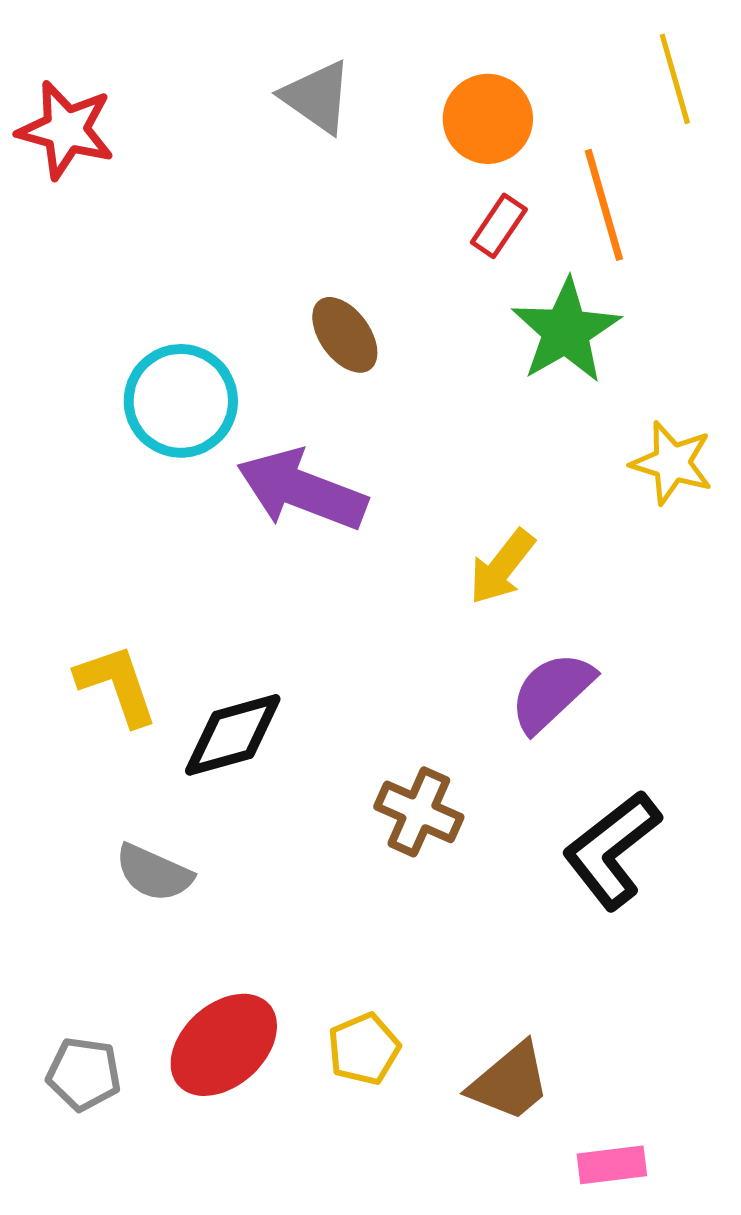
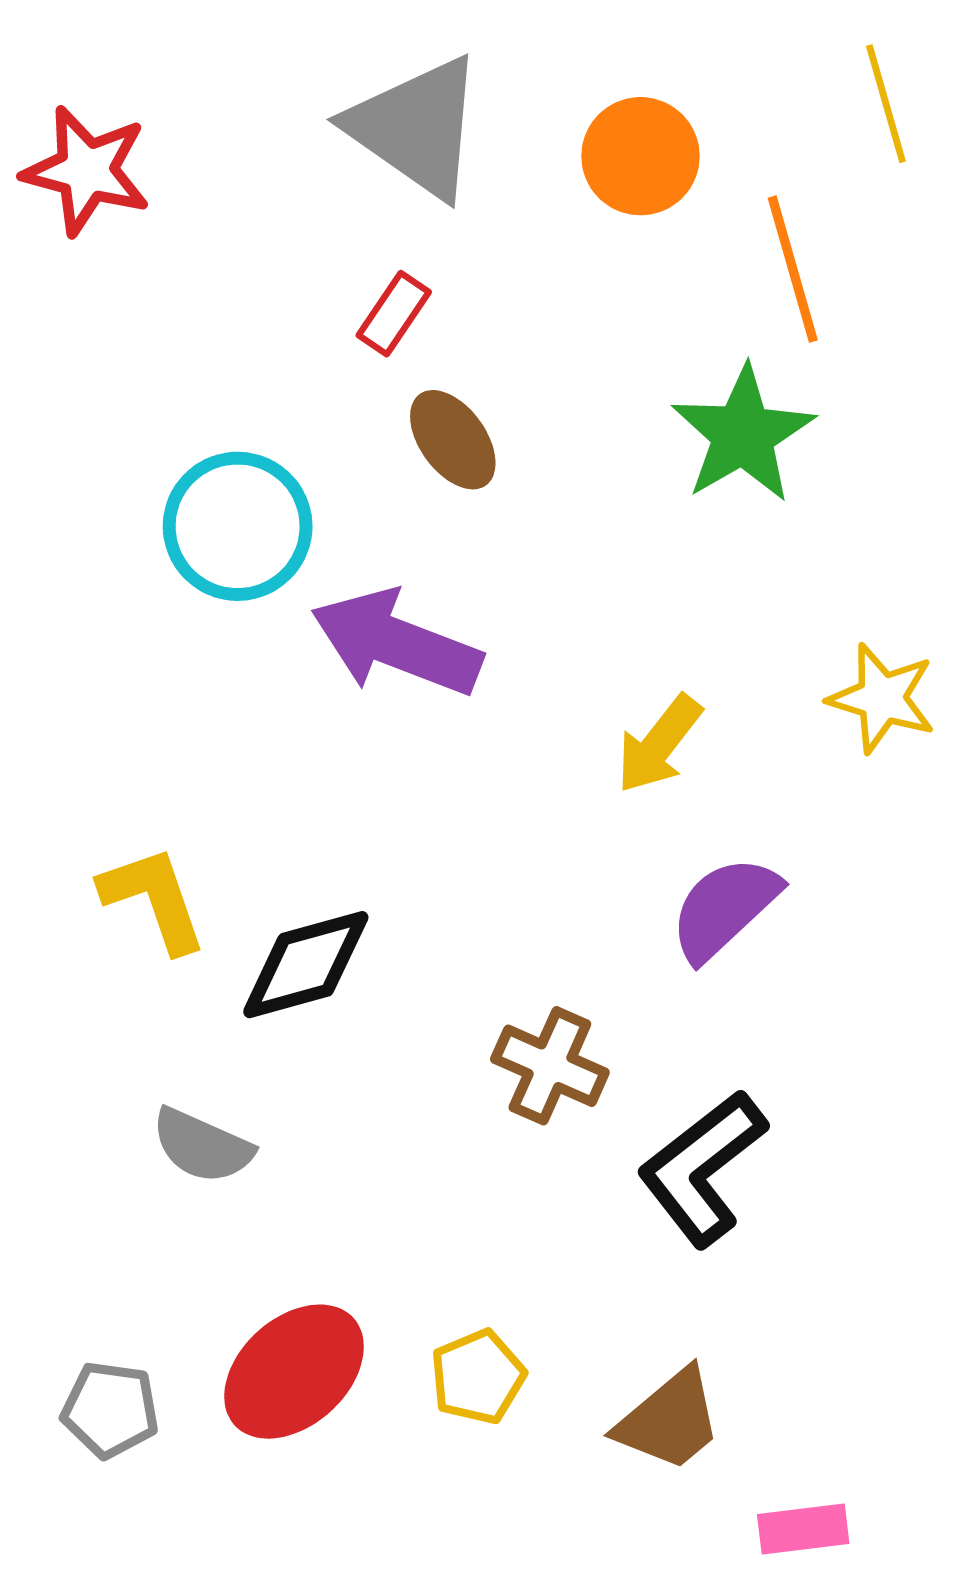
gray triangle: (317, 97) -> (416, 127), size x1.5
red rectangle: (499, 226) -> (394, 314), moved
yellow star: (672, 463) -> (882, 698), moved
black L-shape: (612, 850) -> (702, 1168), moved

